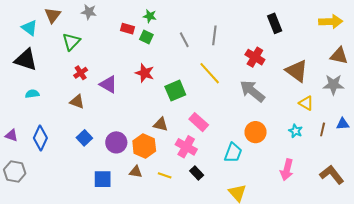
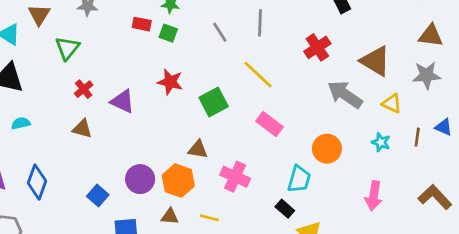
red cross: (255, 57) -> (317, 47), turned 30
gray arrow: (252, 91) -> (345, 94), moved
pink rectangle: (199, 122) -> (270, 124), moved
blue triangle: (343, 124) -> (444, 127), turned 32
blue square: (84, 138) -> (98, 196), moved
black rectangle: (197, 173) -> (285, 209), moved

